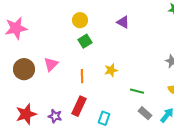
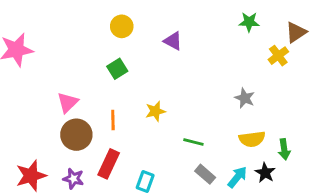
yellow circle: (80, 20) -> (122, 26), moved
brown circle: (24, 69) -> (76, 135), moved

